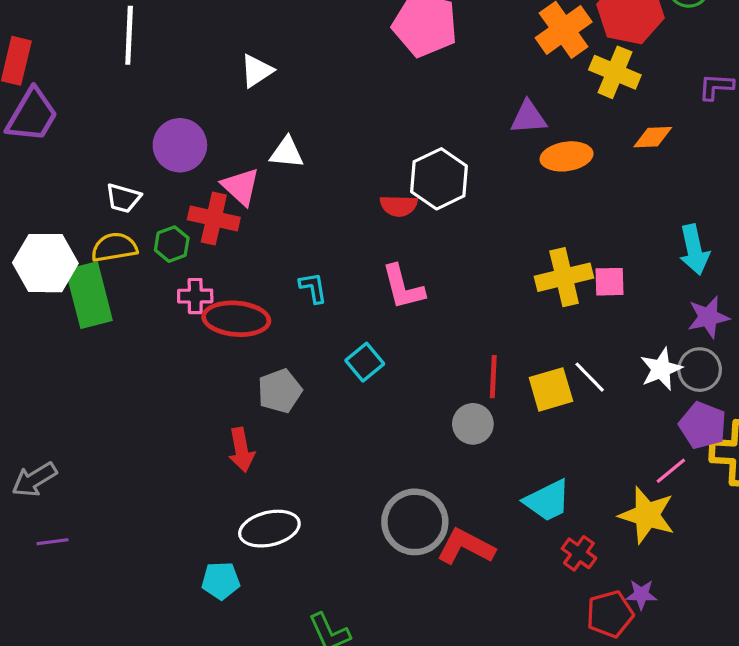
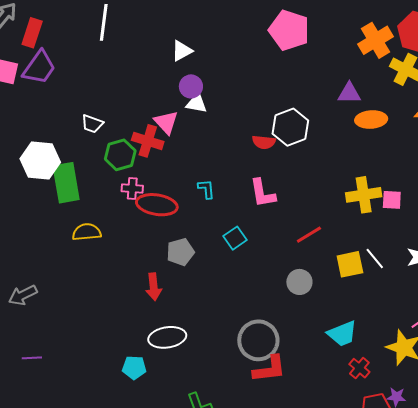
purple circle: (180, 145) -> (191, 86), moved, size x0.7
green hexagon: (172, 244) -> (120, 155), size x1.4
yellow semicircle: (114, 247) -> (87, 232), moved
red line: (493, 377) -> (309, 235), moved, turned 52
purple line: (53, 542) -> (32, 358), moved
red L-shape: (466, 547) -> (269, 369), moved, turned 141

